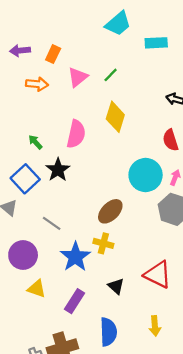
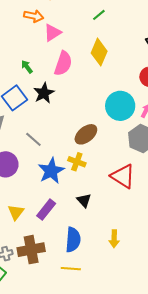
pink triangle: (78, 77) -> (52, 33), moved
red triangle: (158, 275) -> (123, 176), moved
yellow triangle: (37, 289) -> (16, 212), moved, turned 42

